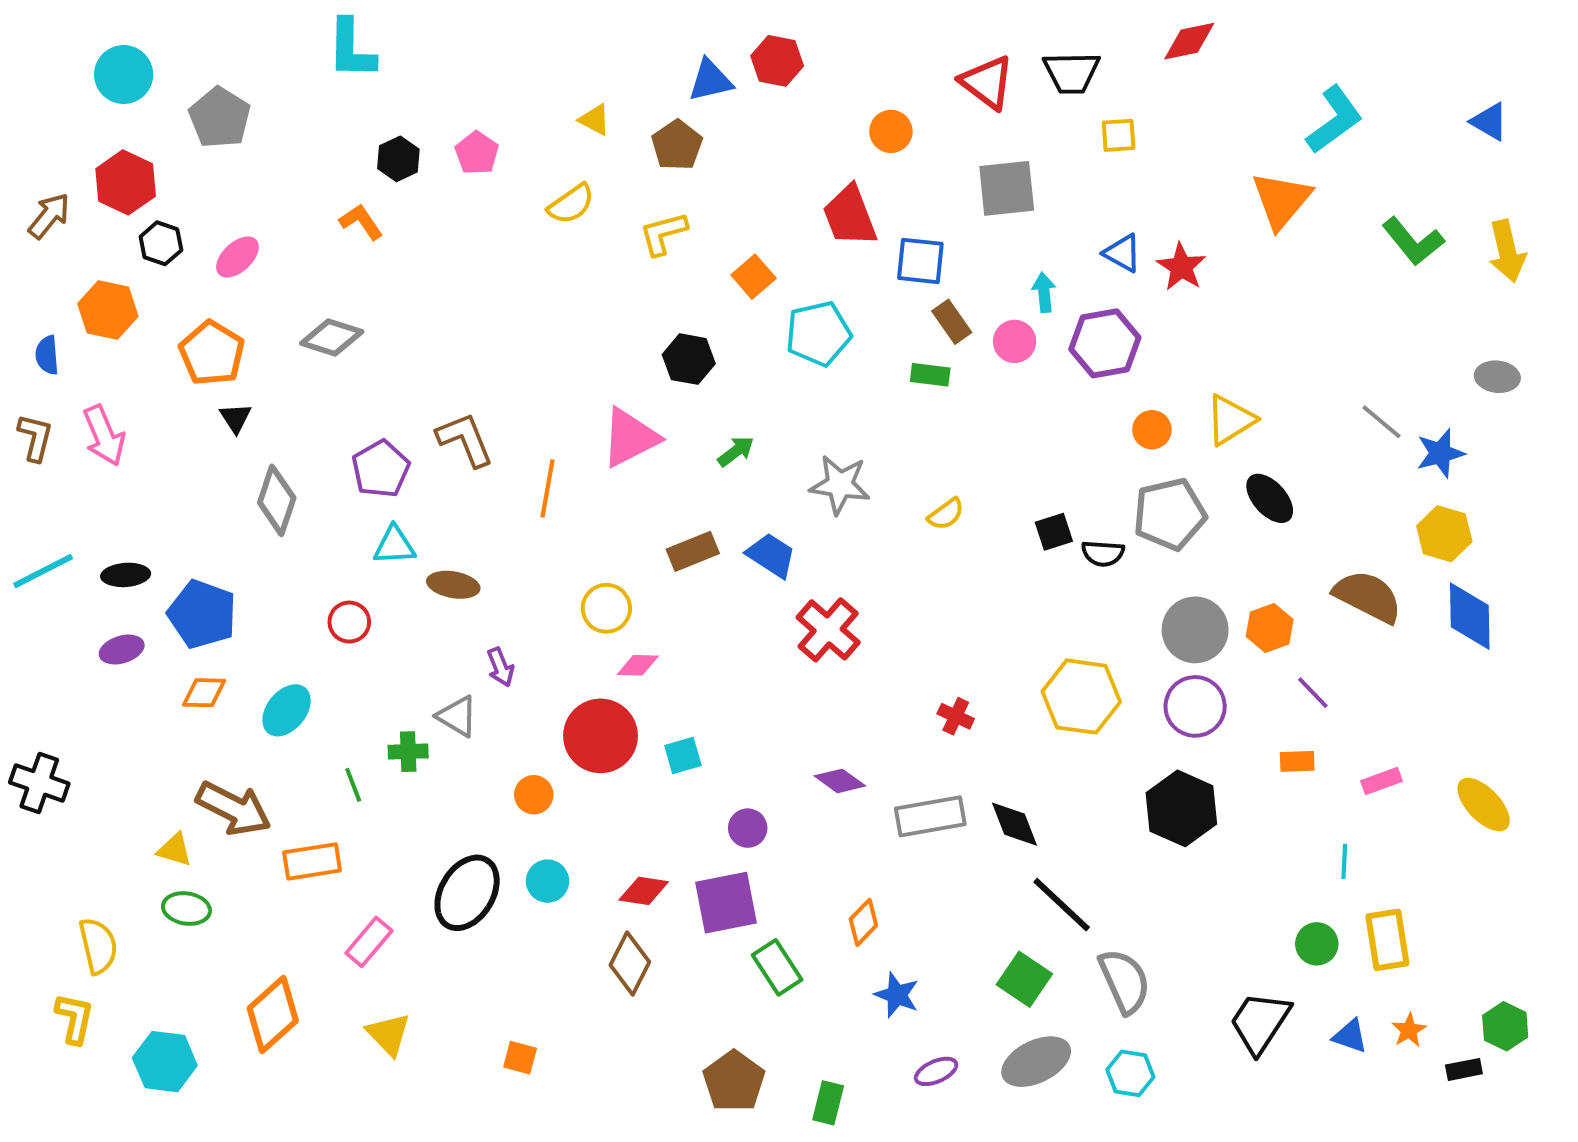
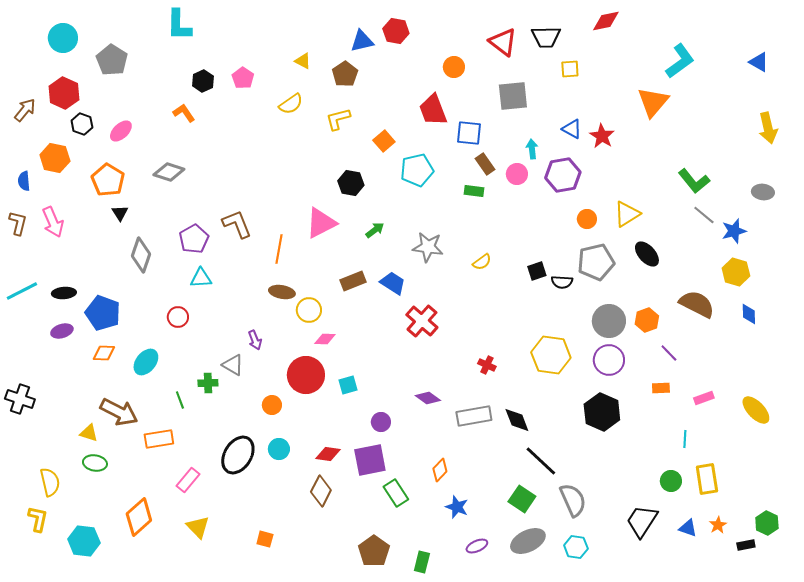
green L-shape: (1413, 241) -> (694, 181), moved
brown ellipse: (453, 585) -> (282, 292), moved
blue diamond: (1470, 616) -> (749, 314), size x0.6

